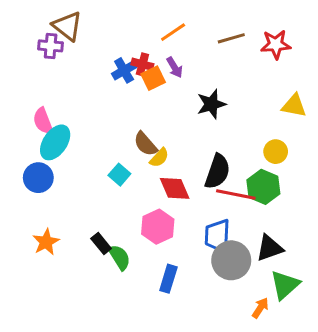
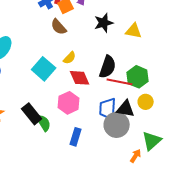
yellow triangle: (294, 106) -> (134, 31), moved
brown semicircle: (145, 144) -> (59, 27), moved
yellow circle: (276, 152) -> (146, 102), moved
cyan square: (119, 175) -> (44, 69), size x1.6
black rectangle: (101, 243) -> (32, 114), size x1.5
black triangle: (270, 248) -> (126, 109), moved, turned 30

